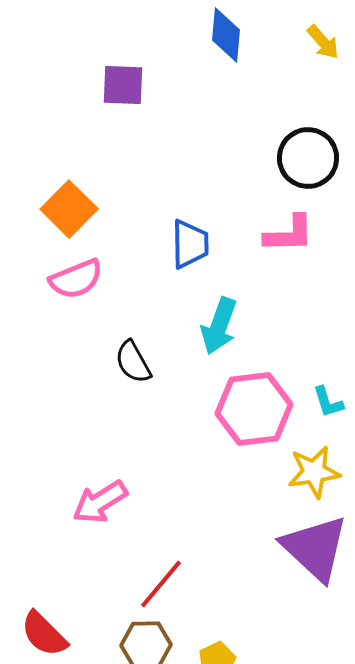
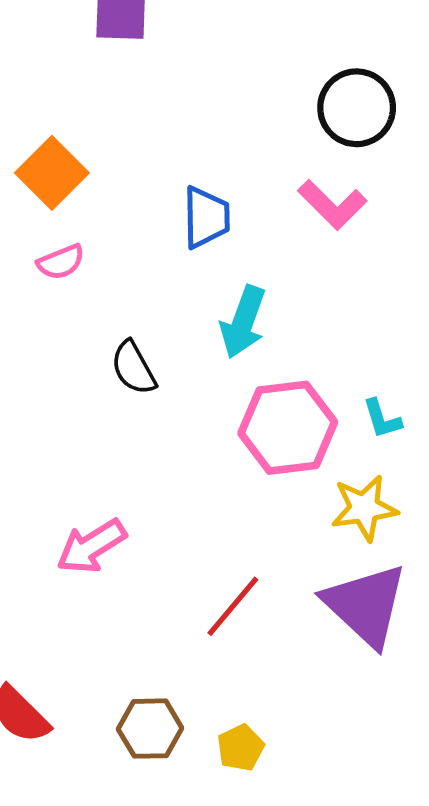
pink L-shape: (289, 234) -> (332, 205), turned 46
pink semicircle: (76, 279) -> (61, 262), size x0.7
red line: (161, 584) -> (233, 606), moved

